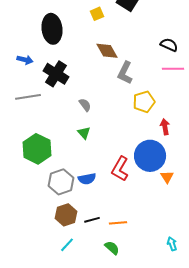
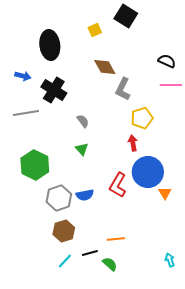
red arrow: (165, 127) -> (133, 143), moved
black line: (92, 220) -> (90, 253), moved

